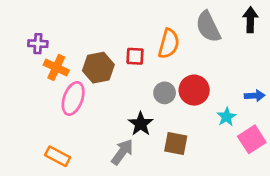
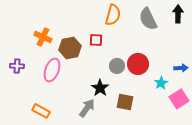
purple cross: (38, 44) -> (17, 66), moved
orange semicircle: (169, 44) -> (113, 15), moved
orange cross: (56, 68) -> (43, 37), moved

